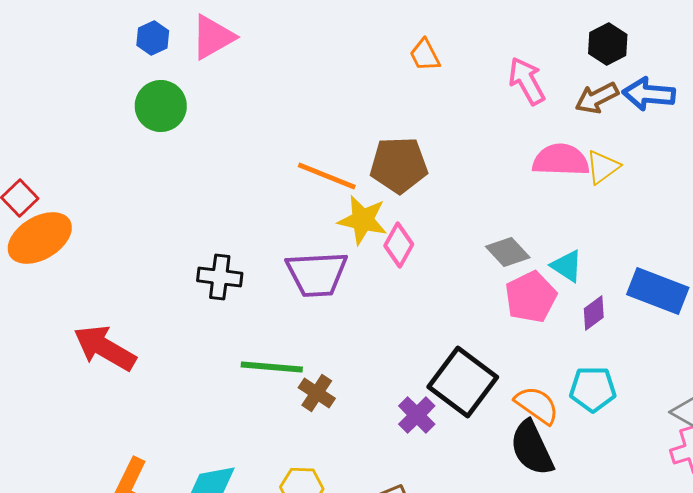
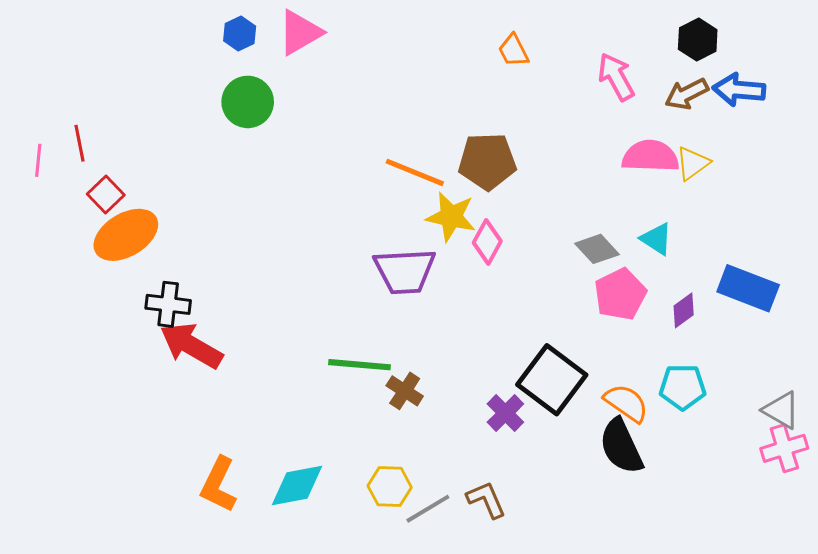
cyan triangle: (567, 266) -> (656, 239), moved
black cross: (220, 277) -> (168, 304), moved

